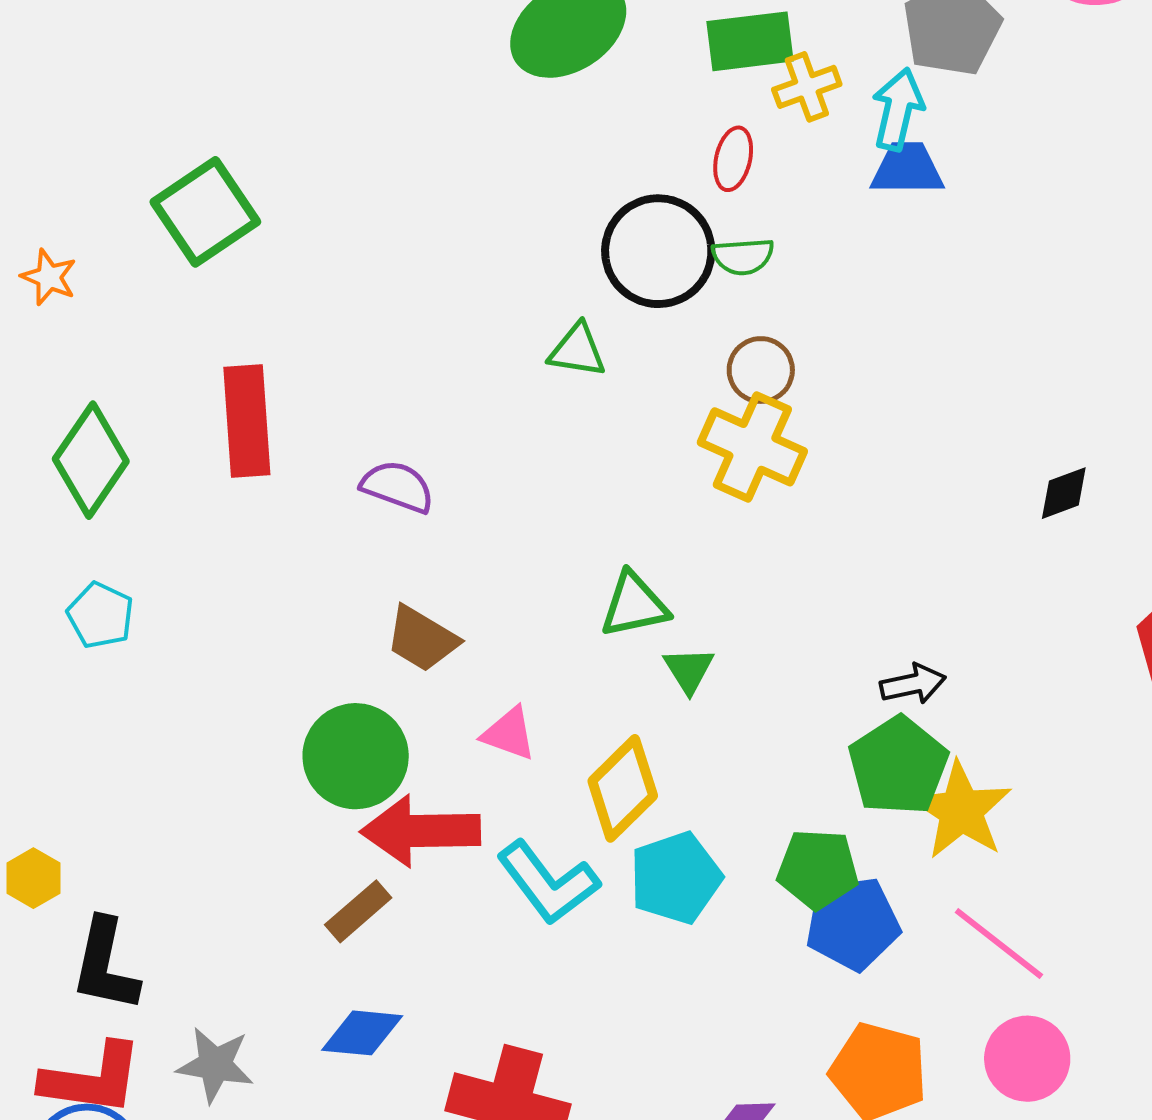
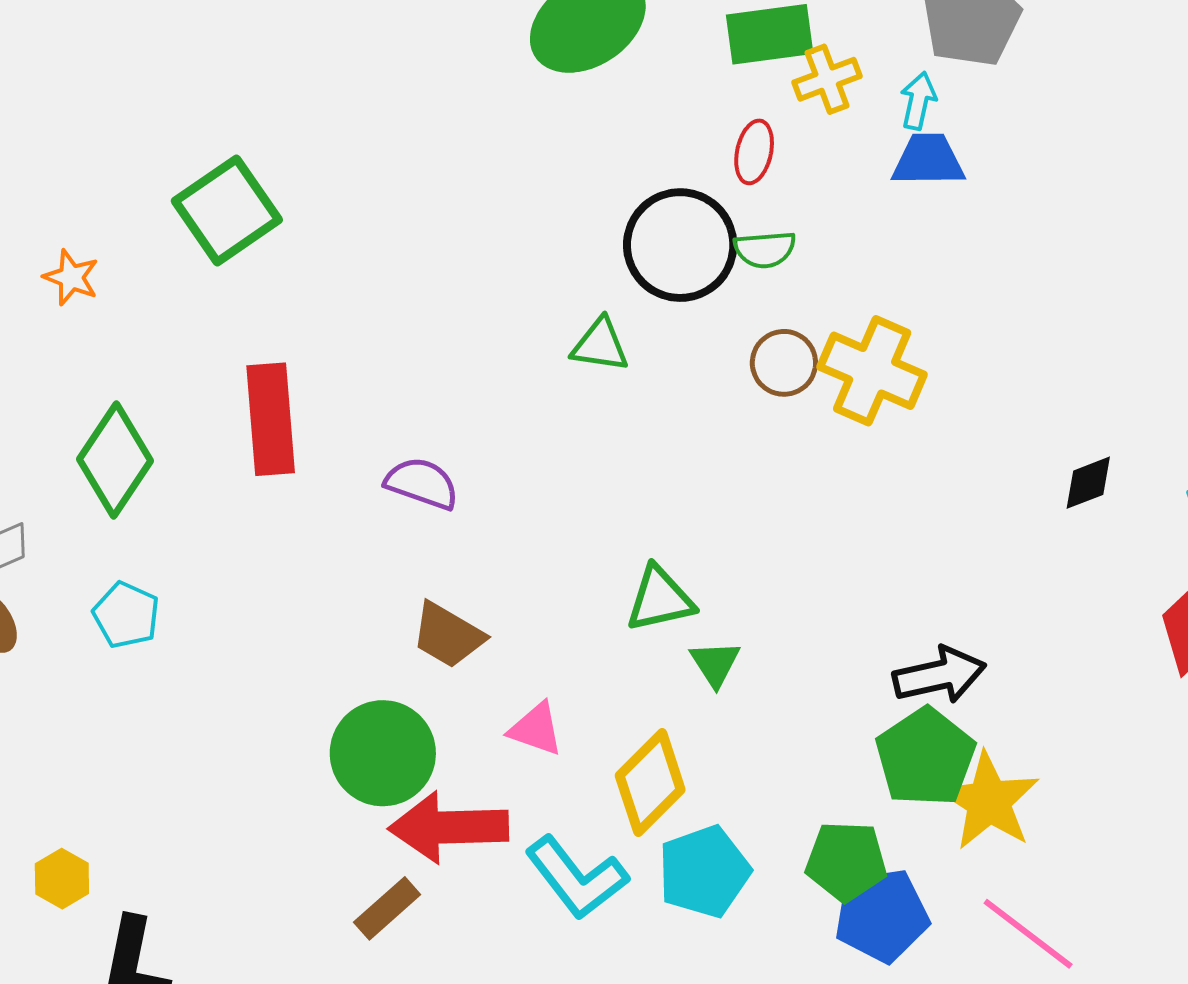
cyan arrow: (898, 109) -> (918, 101), size x0.7
yellow cross: (752, 447) -> (872, 371), moved
black arrow: (913, 684) -> (939, 675), size x1.4

